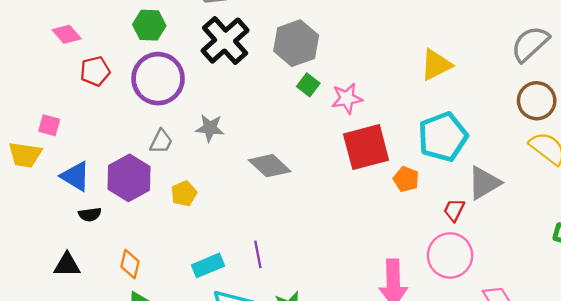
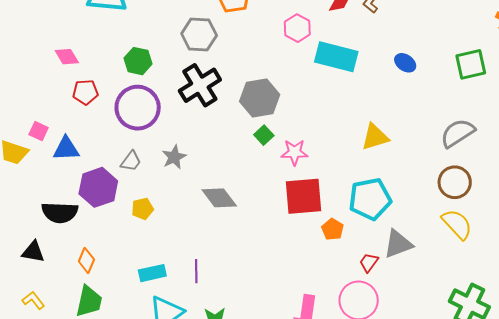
gray star: (210, 128) -> (174, 157), turned 30
blue triangle: (75, 176) -> (66, 149), moved, turned -44
black semicircle: (90, 214) -> (60, 213), size x1.8

